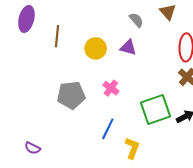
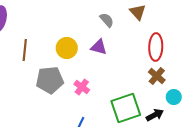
brown line: (57, 36) -> (25, 50), moved
gray pentagon: (71, 95) -> (50, 80), moved

